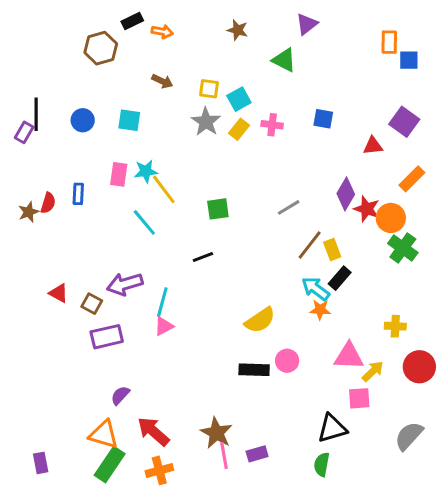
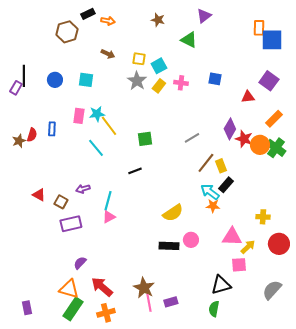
blue square: (409, 60) -> (272, 40), size x1.6
green cross: (403, 248) -> (276, 148), moved
purple arrow: (125, 284) -> (83, 189), size x0.6

